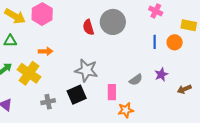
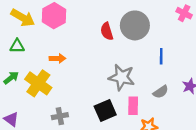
blue line: (155, 42) -> (161, 56), moved
gray star: (86, 70) -> (122, 77), moved
black square: (77, 95) -> (105, 110), moved

